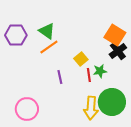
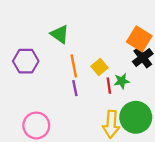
purple hexagon: (16, 35) -> (26, 61), moved
orange line: (49, 47) -> (74, 66), moved, turned -66

